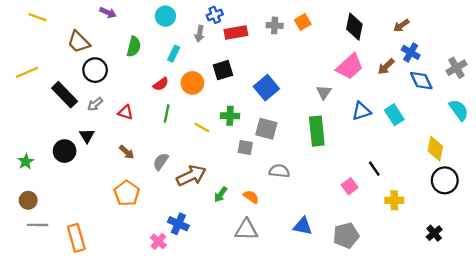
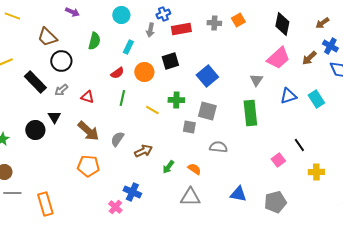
brown arrow: (127, 152) -> (88, 131), size x1.6
brown arrow: (191, 176) -> (143, 151), size x0.7
orange pentagon: (127, 193) -> (88, 166), turned -30

